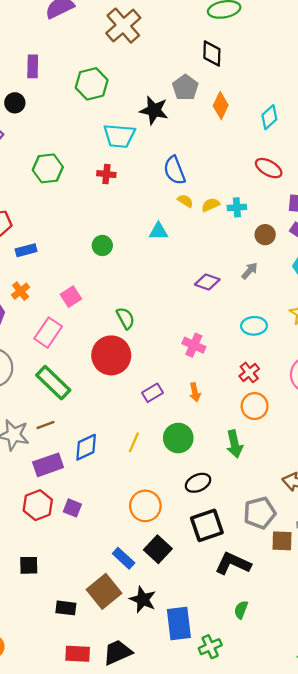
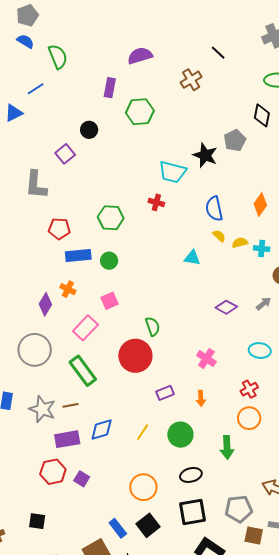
brown cross: (123, 26) -> (191, 80), size x0.7
purple rectangle: (33, 66) -> (110, 88), moved
green hexagon: (92, 84) -> (140, 112), moved
orange diamond: (221, 106) -> (260, 204), moved
green hexagon: (48, 168) -> (111, 218), moved
green circle: (102, 245) -> (109, 261), moved
blue rectangle: (26, 250) -> (78, 255), size x1.4
orange cross: (21, 291) -> (68, 289), turned -35

